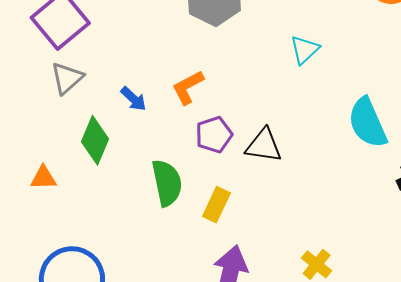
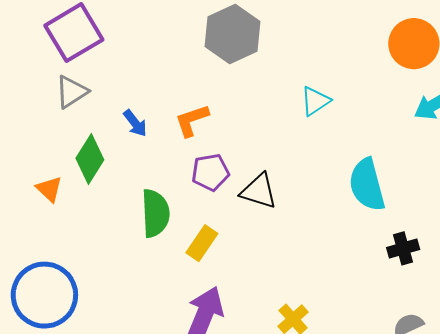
orange triangle: (43, 178) -> (49, 189), moved, turned 36

